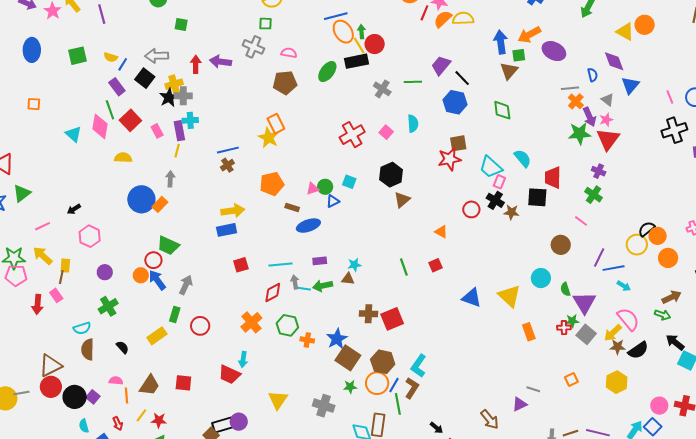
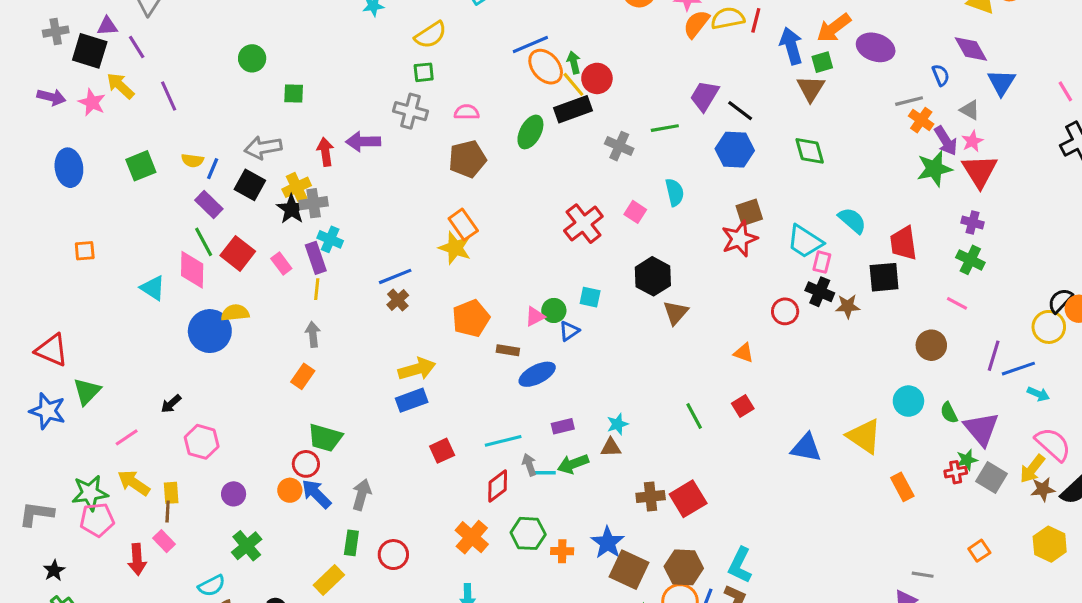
red line: (424, 13) -> (756, 20), moved
cyan cross: (190, 120) -> (330, 239), turned 35
blue circle: (141, 199) -> (210, 331), moved

